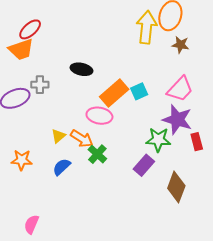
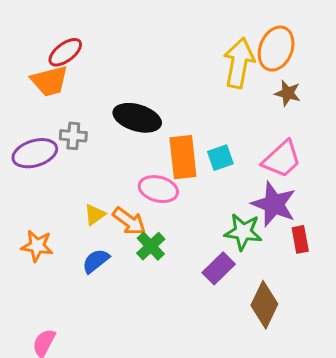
black ellipse: (81, 69) -> (137, 118), size x1.4
orange rectangle: (114, 93) -> (183, 157), turned -60

